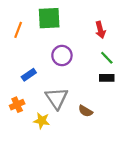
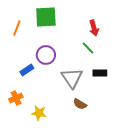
purple circle: (62, 56) -> (46, 55), moved
green line: (107, 58) -> (88, 48), moved
gray triangle: (57, 98) -> (72, 78), moved

